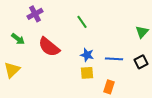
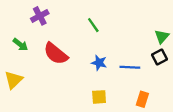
black square: (141, 62) -> (159, 57), moved
yellow square: (87, 73) -> (99, 97), moved
orange rectangle: (109, 87) -> (142, 99), moved

